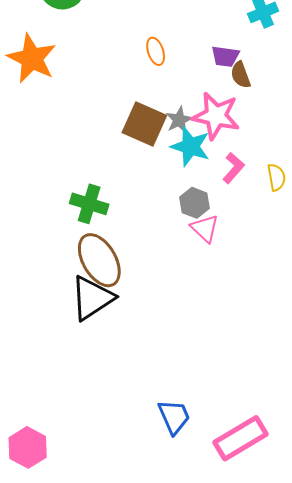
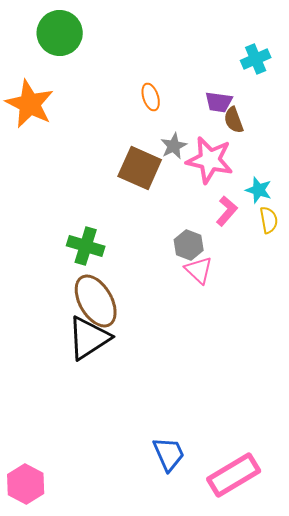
gray star: (179, 120) -> (174, 146), moved
cyan star: (190, 147) -> (259, 190), moved, size x0.7

